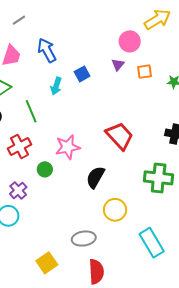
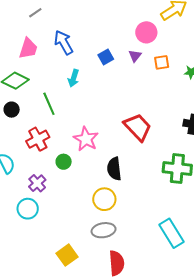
blue square: (82, 74) -> (106, 57), moved
pink star: (68, 147) -> (86, 139), turned -30
black semicircle: (95, 177) -> (114, 169), turned -35
yellow circle: (115, 210) -> (104, 199), moved

